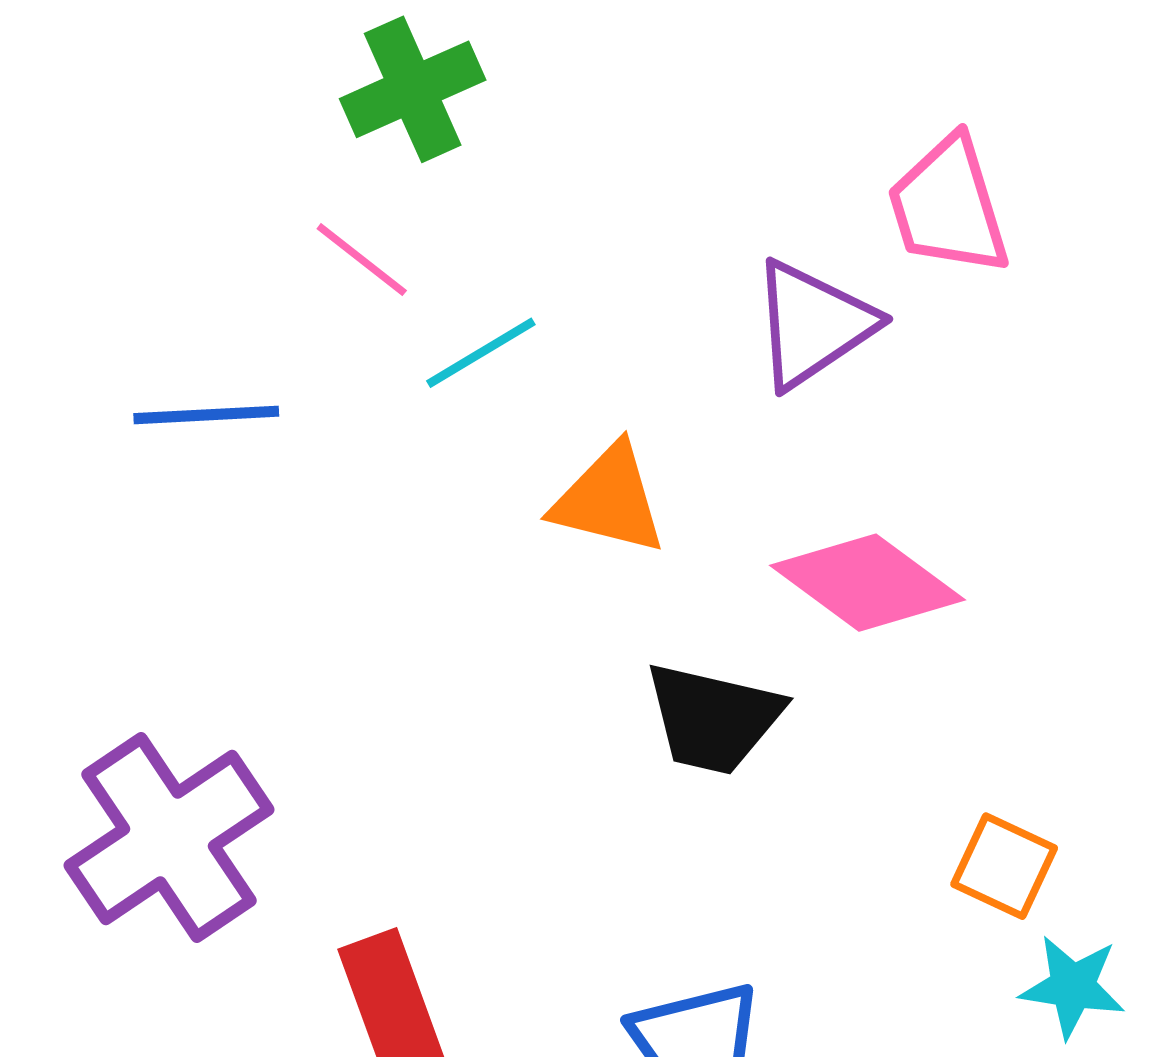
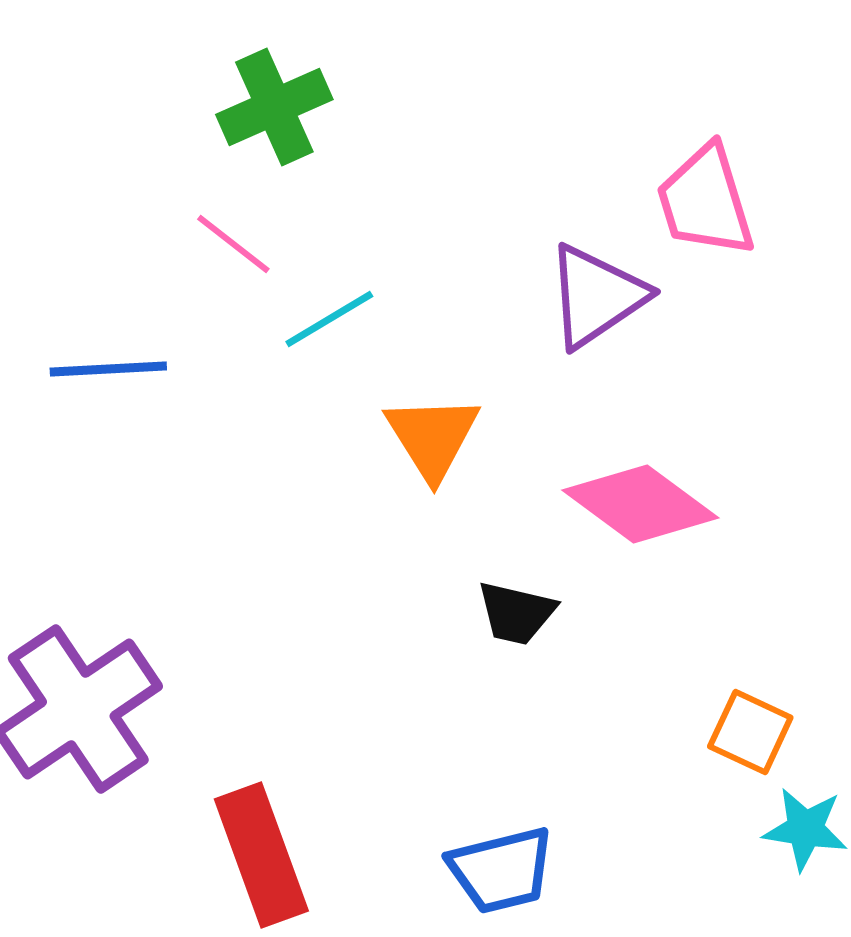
orange triangle: (609, 499) -> (432, 437), turned 44
black trapezoid: (713, 718) -> (516, 613), size x0.7

